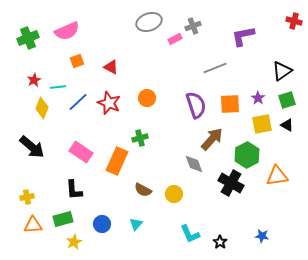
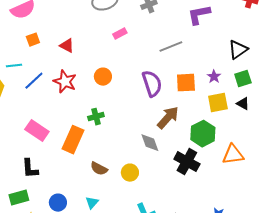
pink rectangle: (175, 39) -> (120, 34), moved

